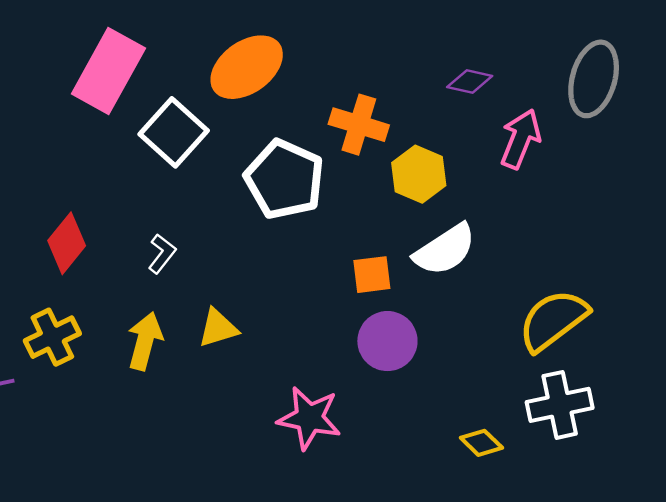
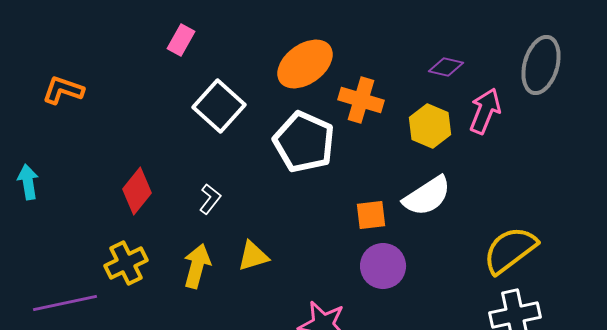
orange ellipse: (247, 67) -> (305, 64), moved
pink rectangle: (108, 71) -> (181, 40), moved, size x0.5
yellow hexagon: (419, 174) -> (430, 126), moved

